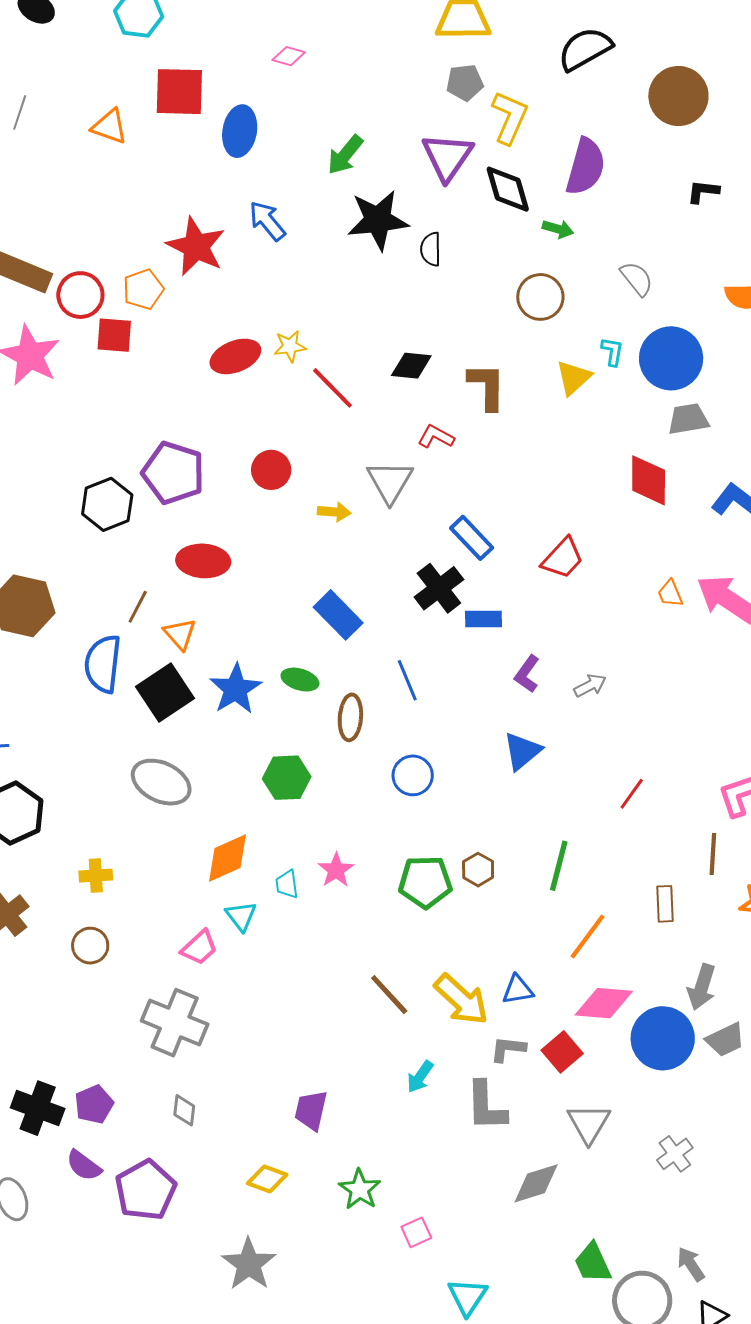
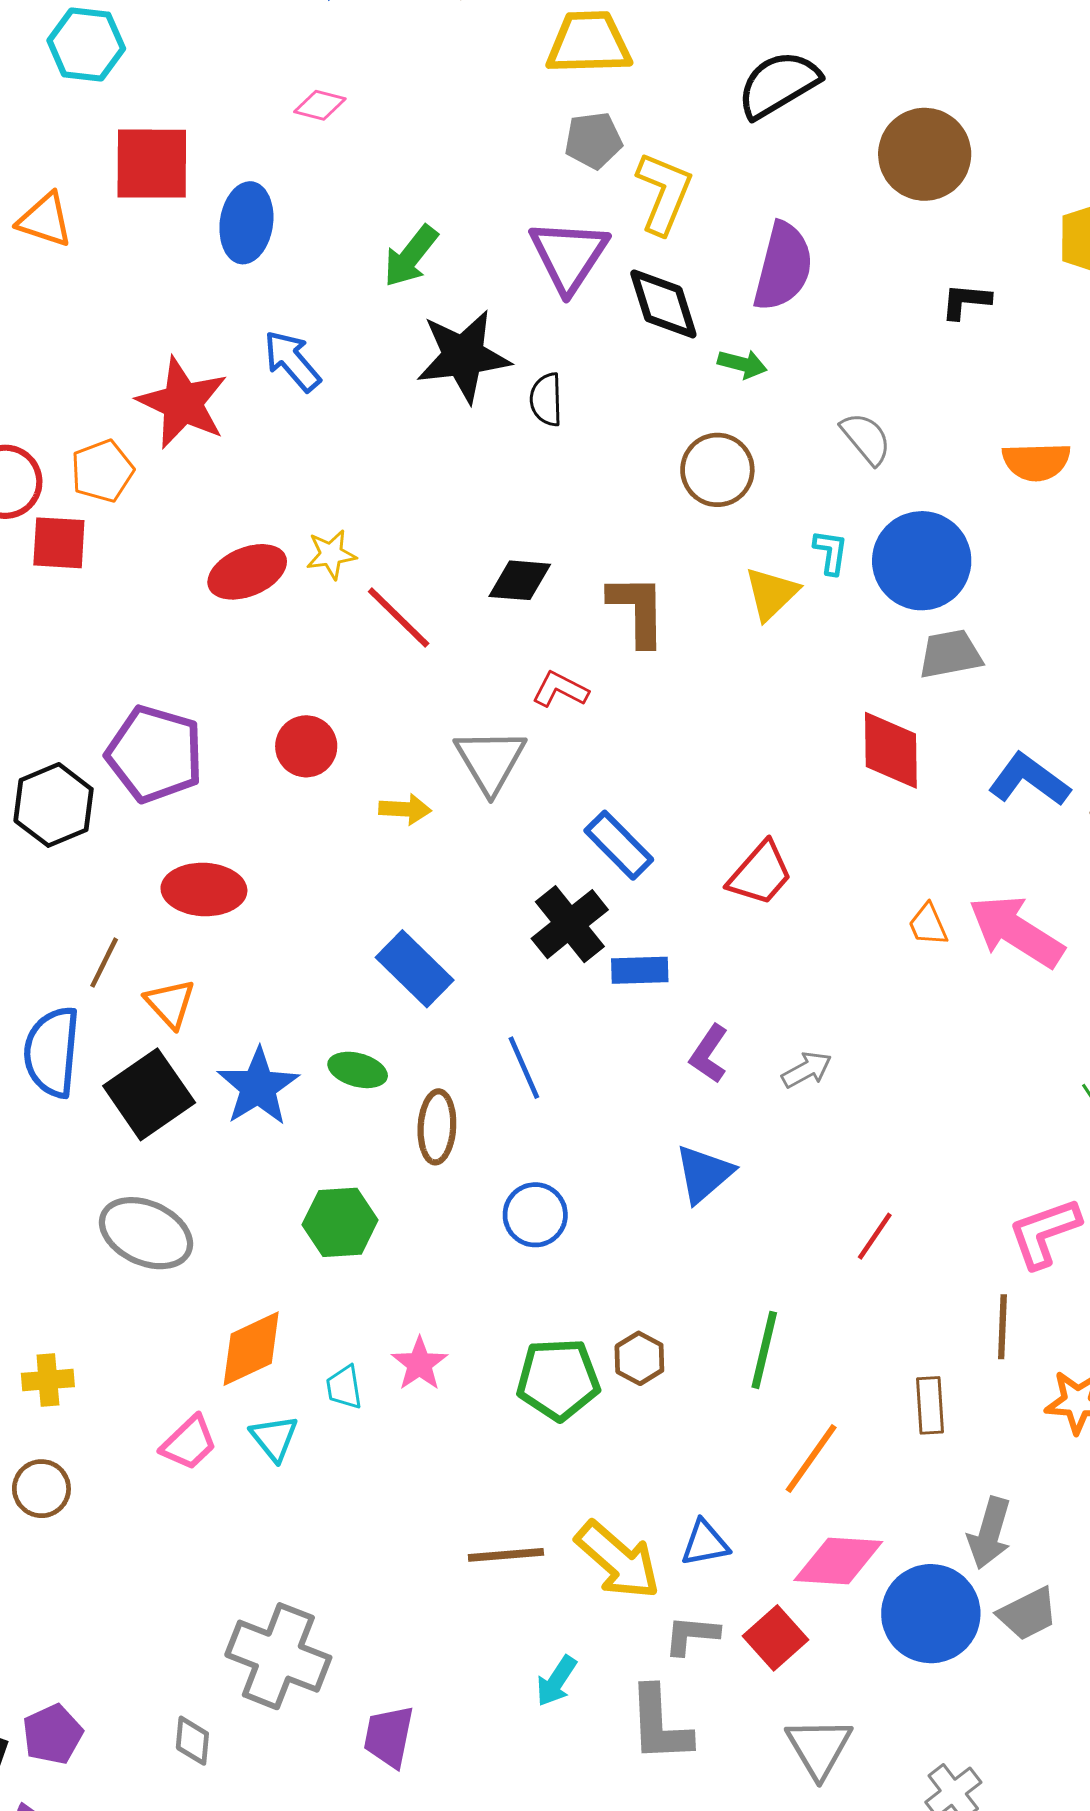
pink trapezoid: (199, 948) -> (189, 1443), moved
brown line: (389, 995) -> (506, 1555), turned -51
gray cross: (175, 1023) -> (278, 1656), moved

